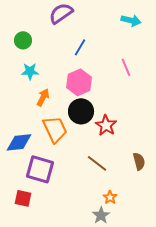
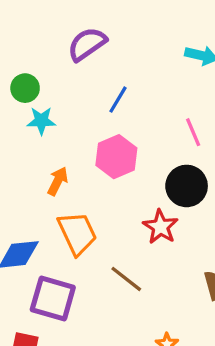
cyan star: (30, 71) -> (41, 121), moved
black circle: (81, 111) -> (187, 186), moved
brown line: (97, 163) -> (126, 279), moved

